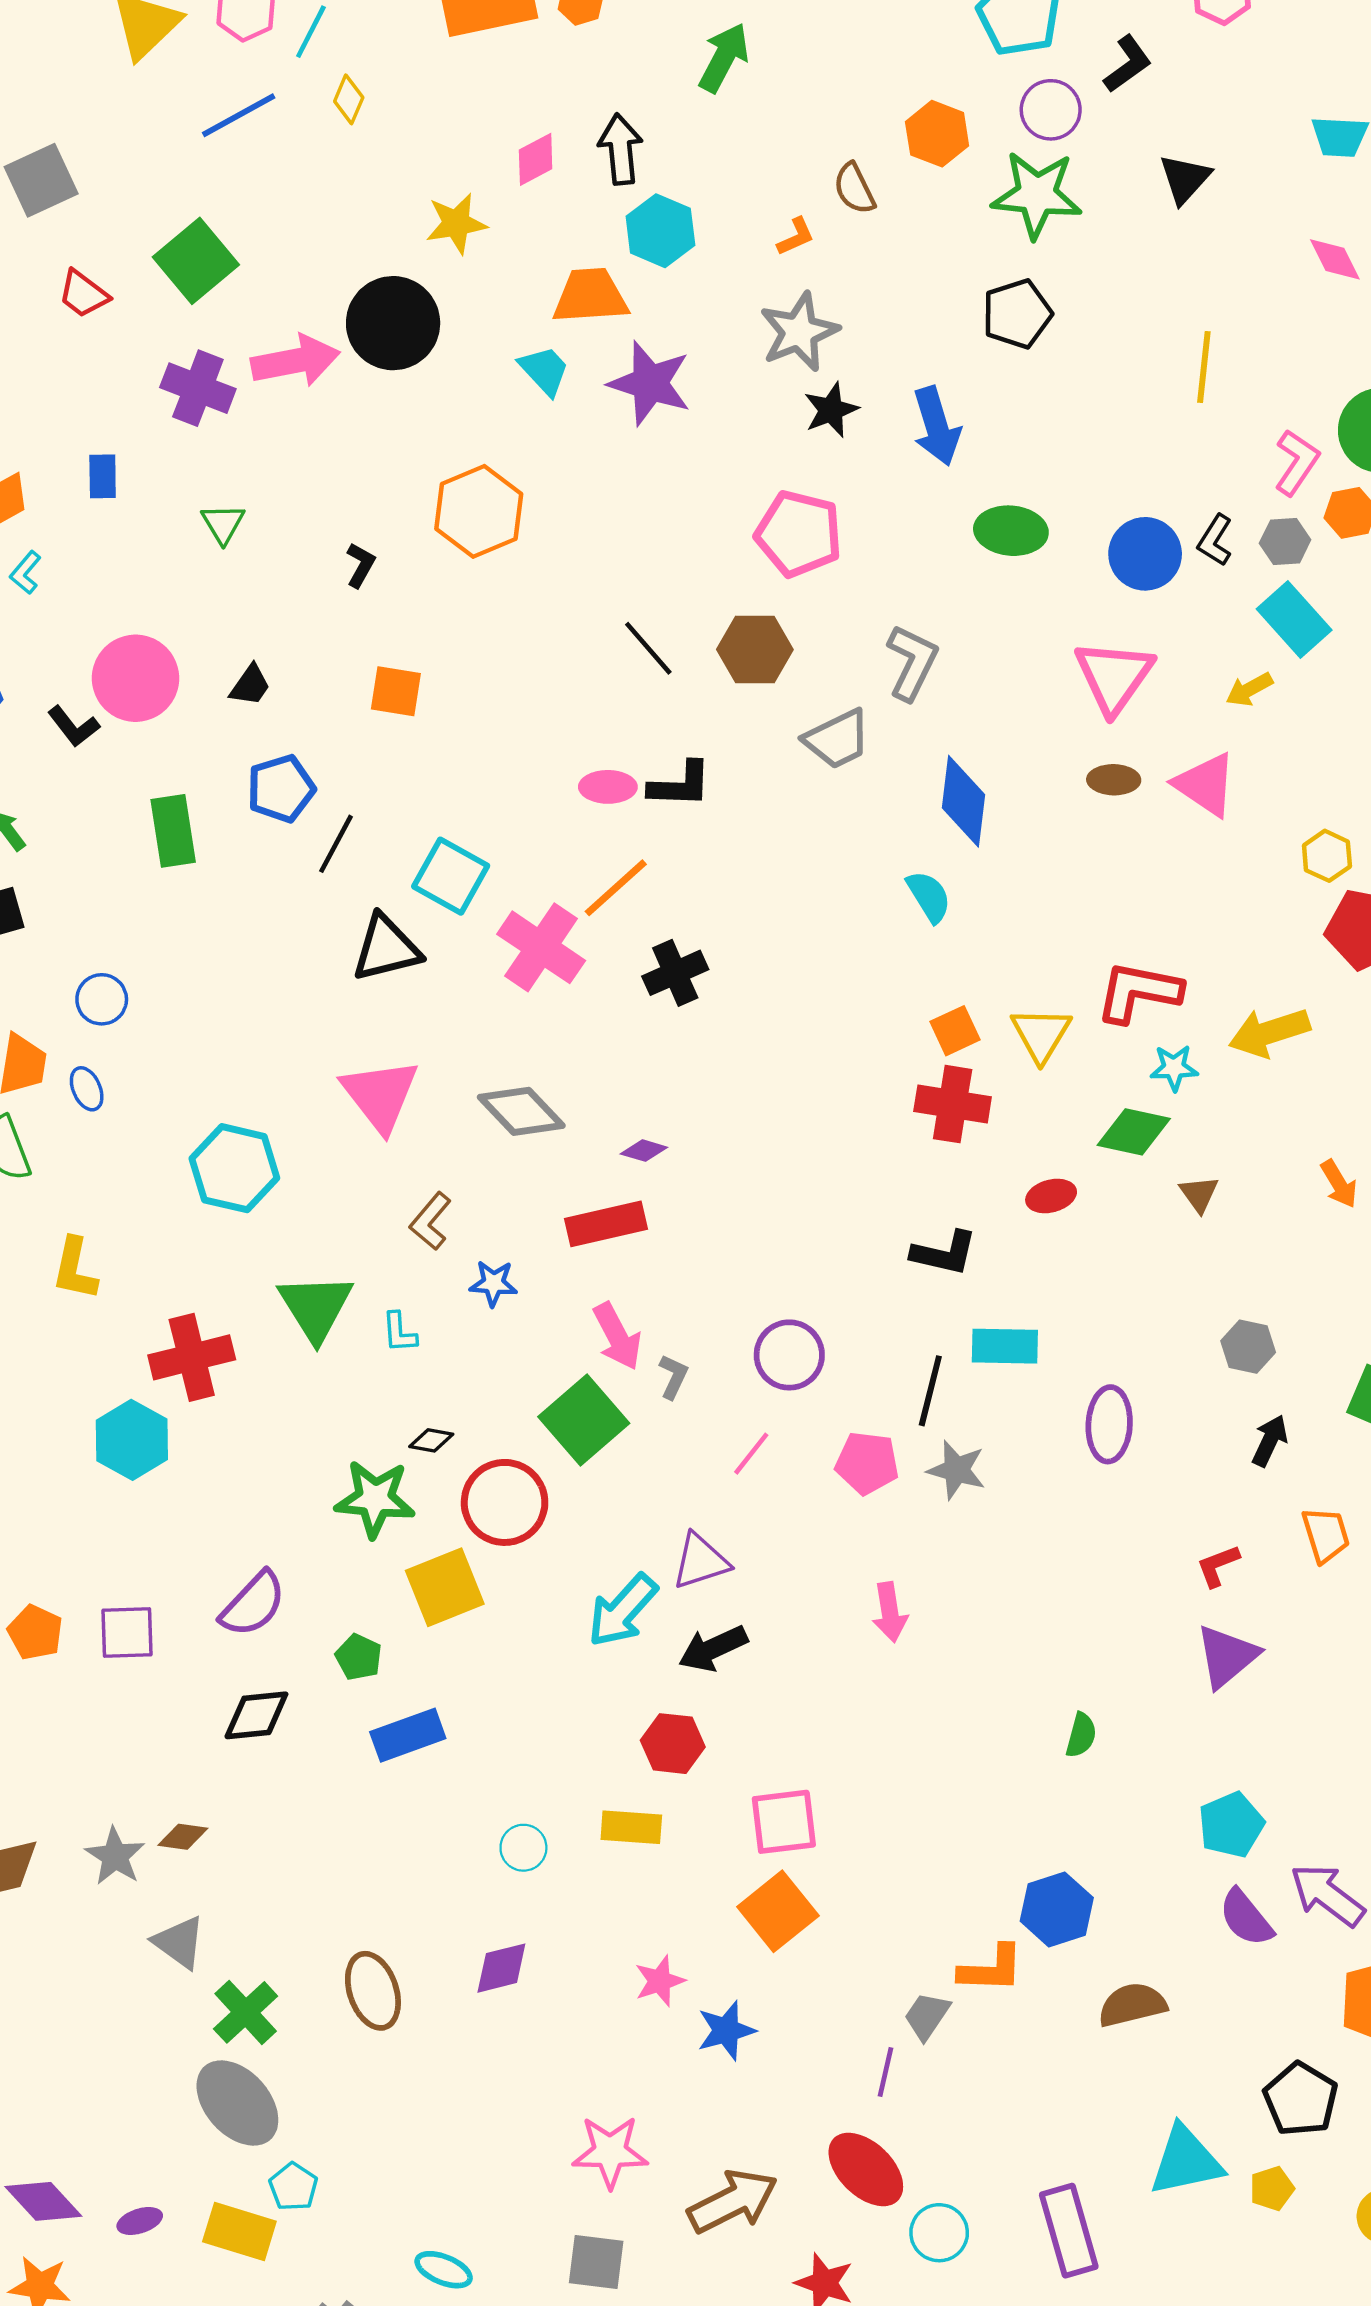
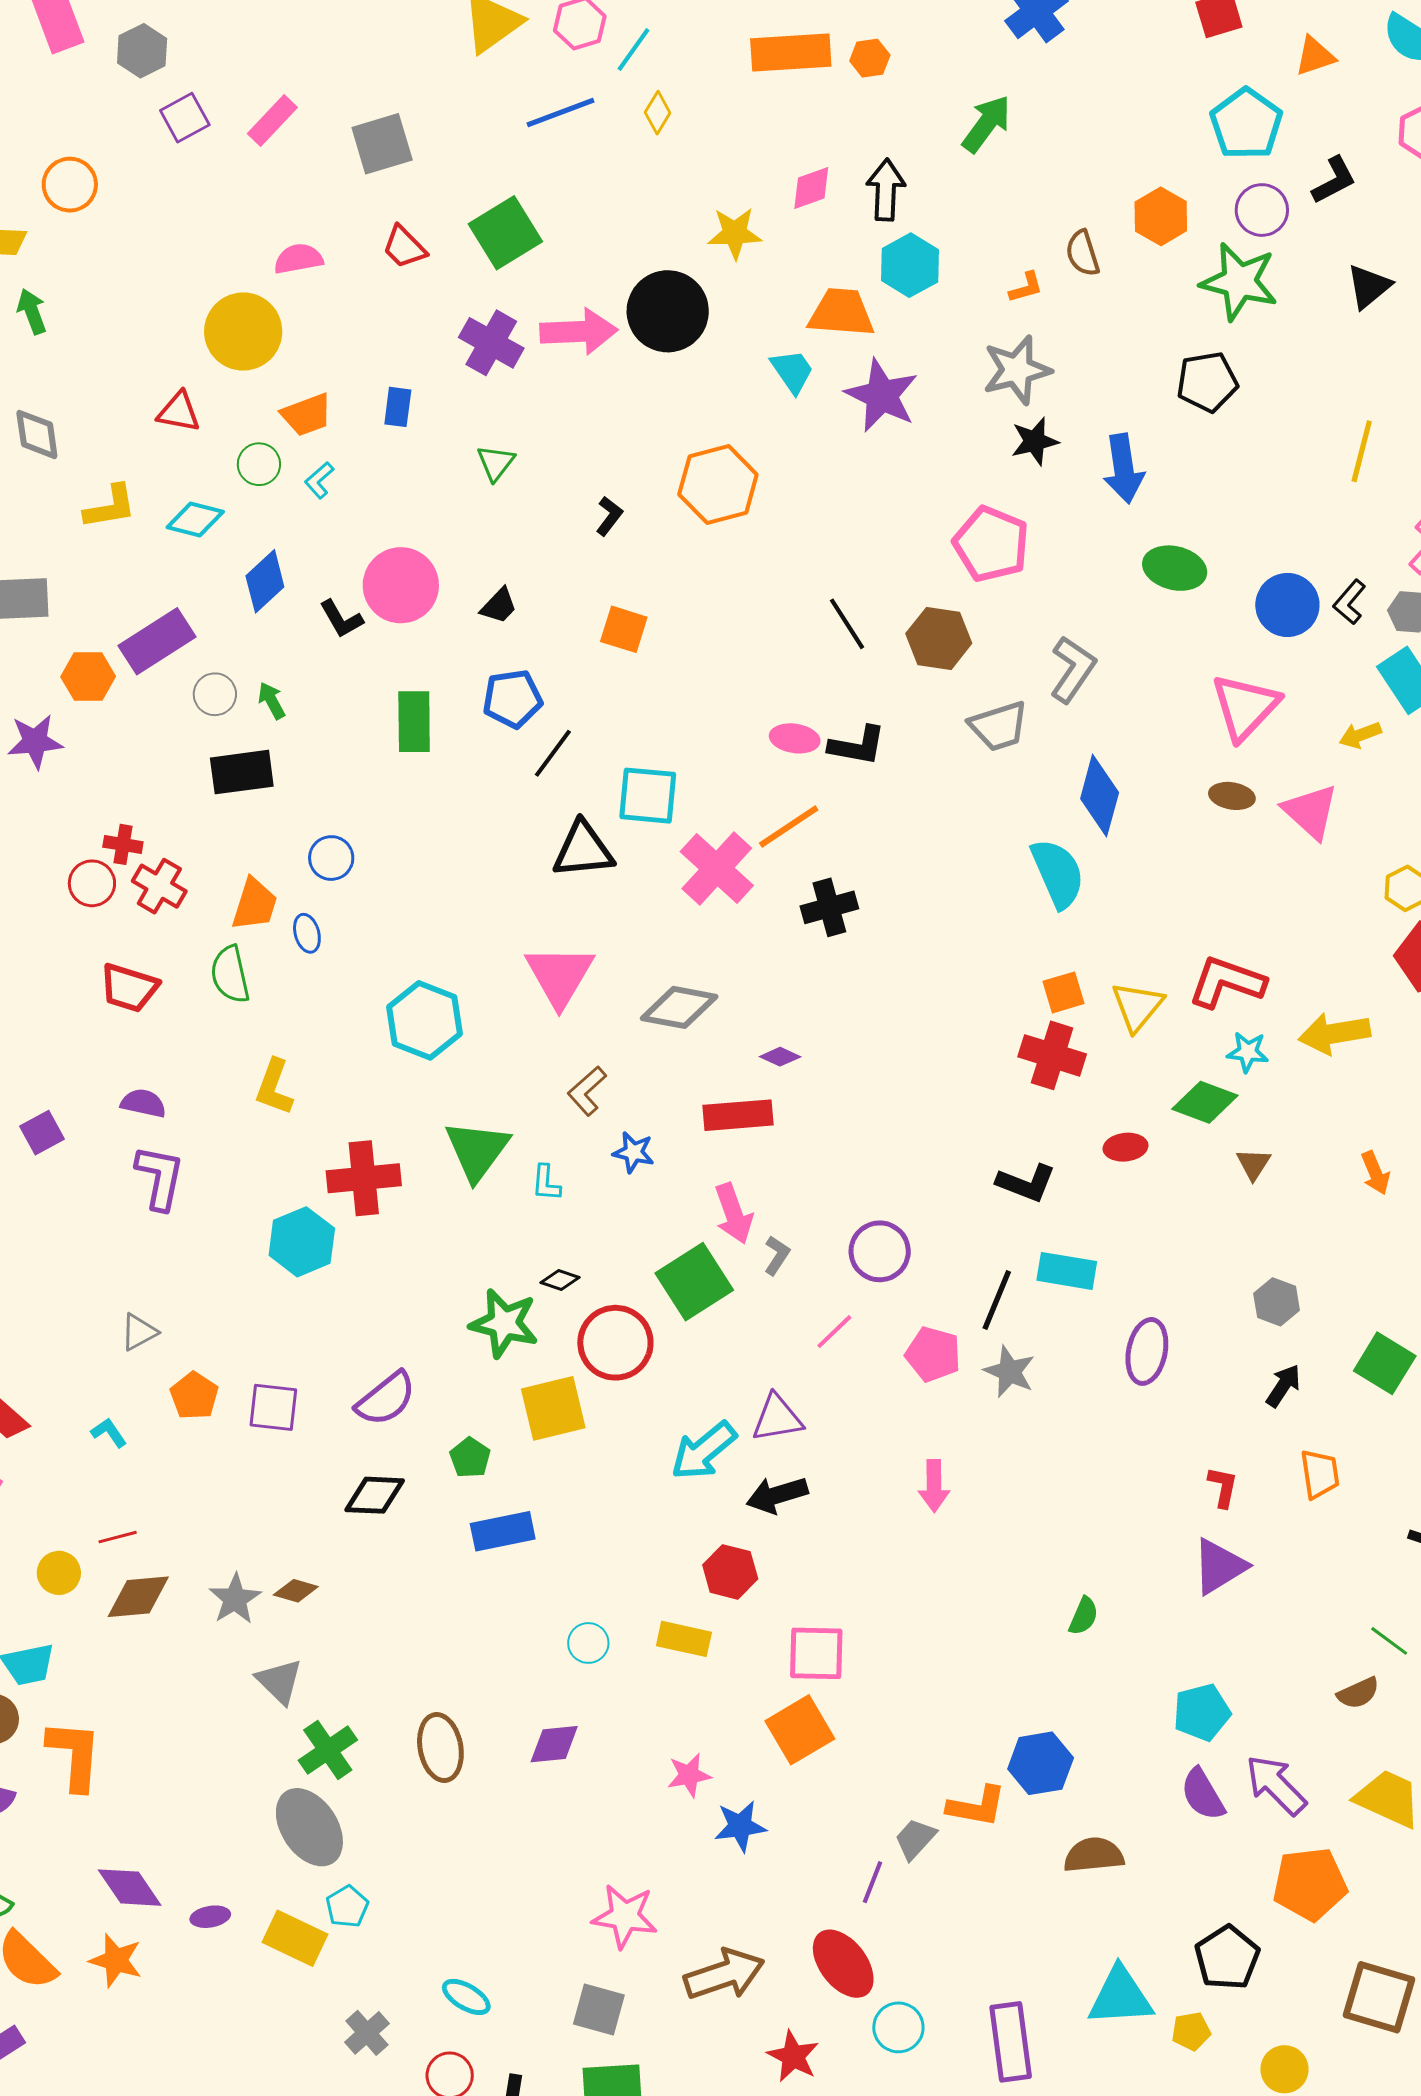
cyan square: (451, 876) -> (648, 796), turned -32
cyan semicircle: (929, 896) -> (1058, 873), size x1.5
gray diamond: (521, 1111) -> (679, 1007), turned -44
red L-shape: (1218, 1566) -> (1223, 1487), turned 114

